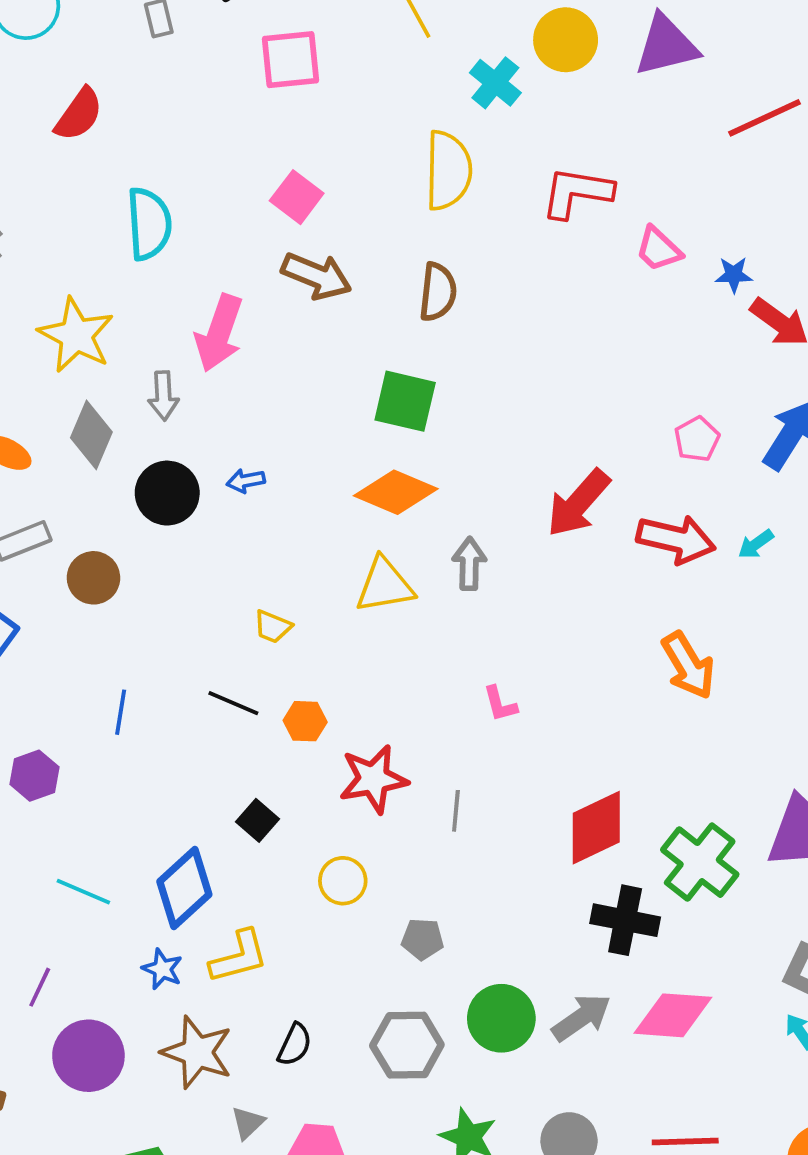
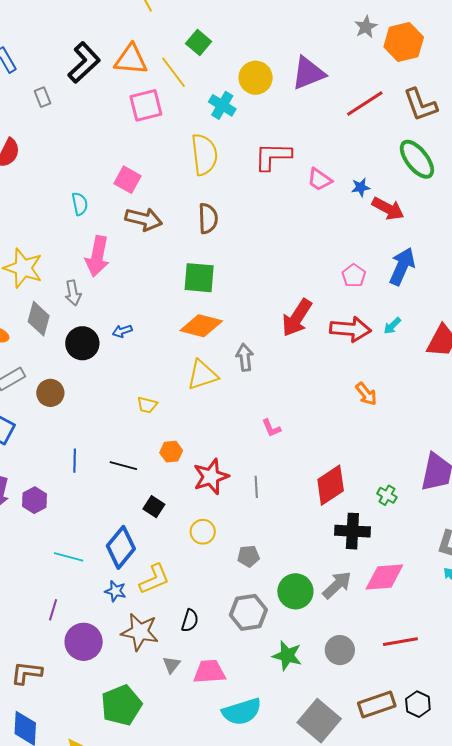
pink square: (291, 60) -> (146, 105), moved
cyan semicircle: (149, 224) -> (80, 204), moved, size x0.6
orange arrow: (688, 665) -> (366, 394), size x0.7
black line: (233, 703) -> (123, 466), moved
green cross: (700, 862) -> (387, 495), size x0.5

